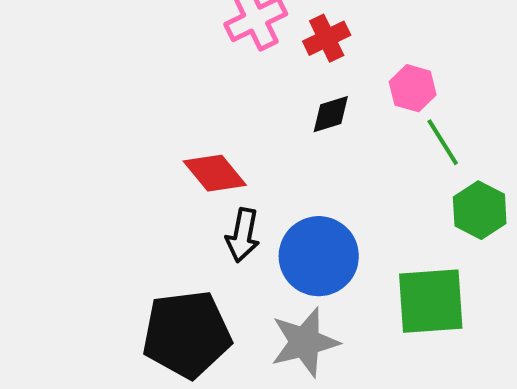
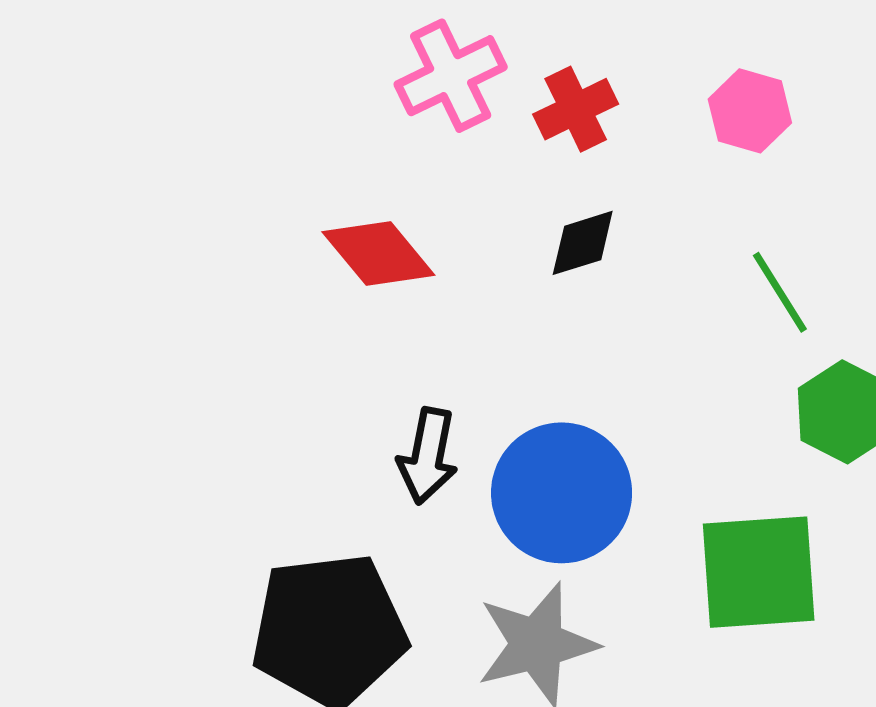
pink hexagon: (413, 88) -> (750, 111), moved
red diamond: (215, 173) -> (378, 253), moved

